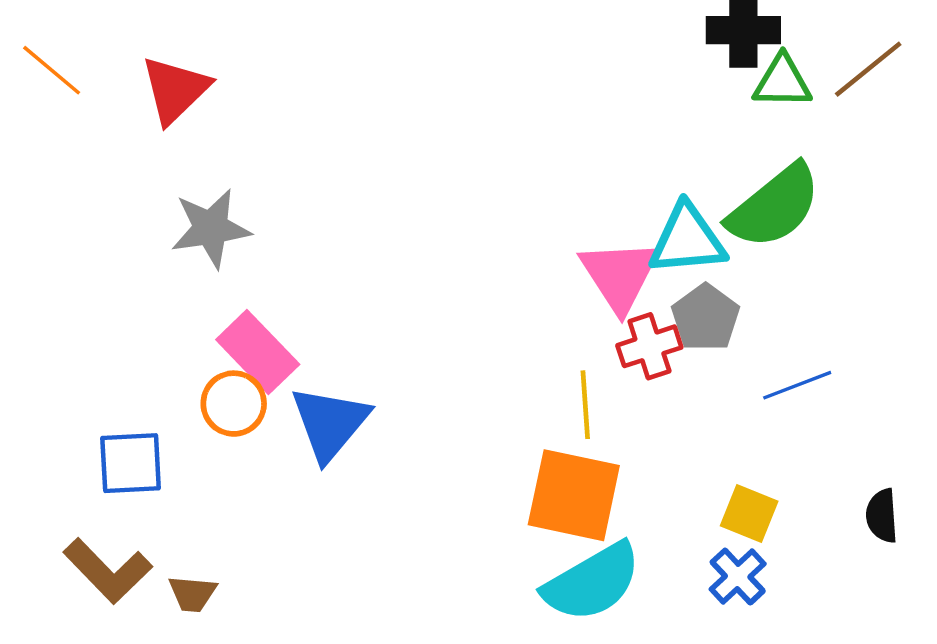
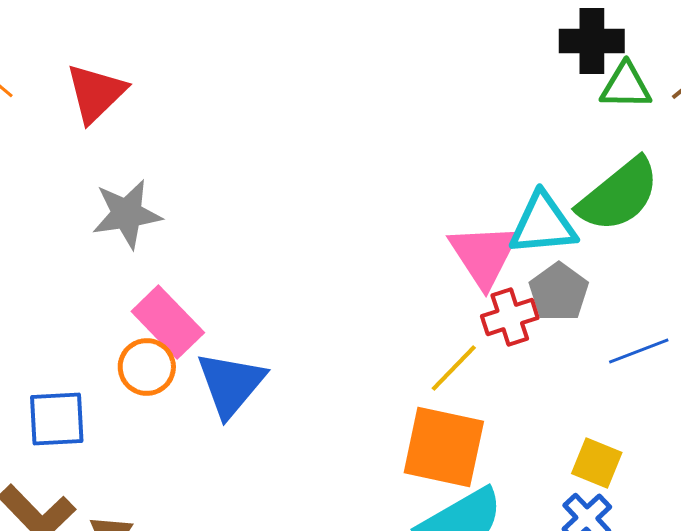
yellow line: (585, 405) -> (454, 368), turned 48

